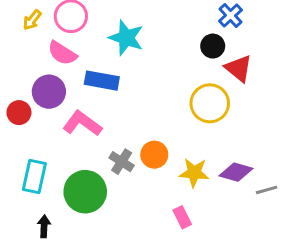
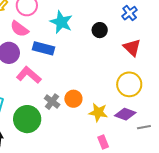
black circle: (213, 46) -> (100, 30), moved
yellow circle: (210, 103) -> (129, 84), moved
pink rectangle: (182, 217) -> (103, 142), moved

